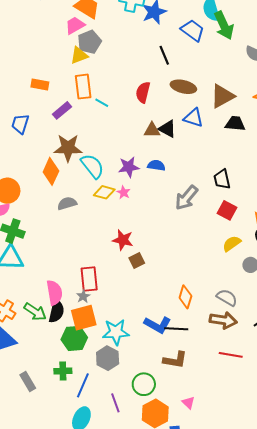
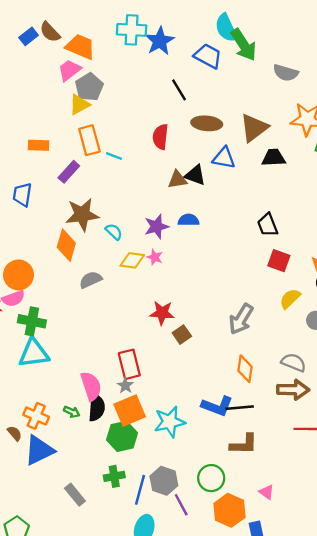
cyan semicircle: (92, 166) -> (114, 232), size x0.6
gray arrow: (187, 198) -> (241, 319), moved
green arrow: (35, 312) -> (72, 412), size x0.6
gray hexagon: (108, 358) -> (164, 481), moved

